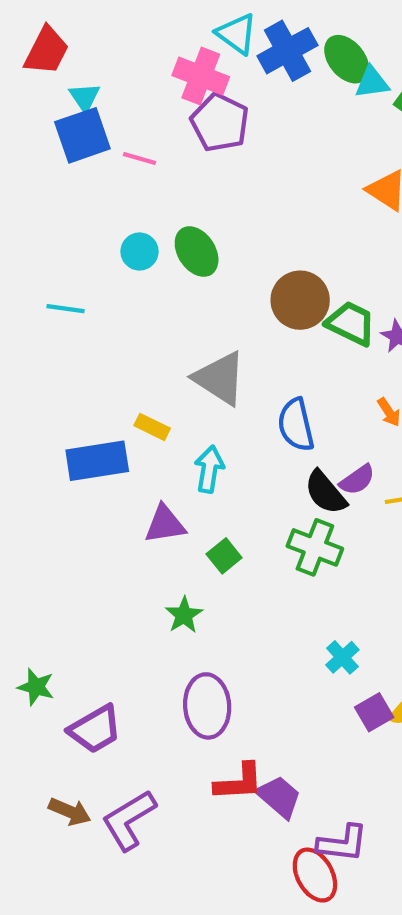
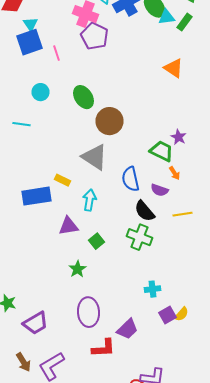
pink line: (139, 159) -> (56, 53), turned 56
cyan circle: (139, 252) -> (40, 92), moved
brown circle: (300, 300) -> (110, 121), moved
green trapezoid: (351, 323) -> (162, 151), moved
purple semicircle: (357, 480) -> (160, 190), moved, turned 54
cyan cross: (342, 657) -> (152, 289), turned 35
purple trapezoid: (279, 797) -> (128, 329), moved, turned 95
brown arrow: (70, 812) -> (24, 362), turned 36

